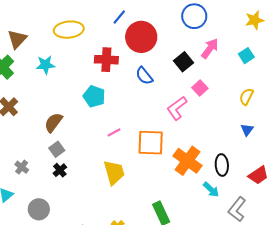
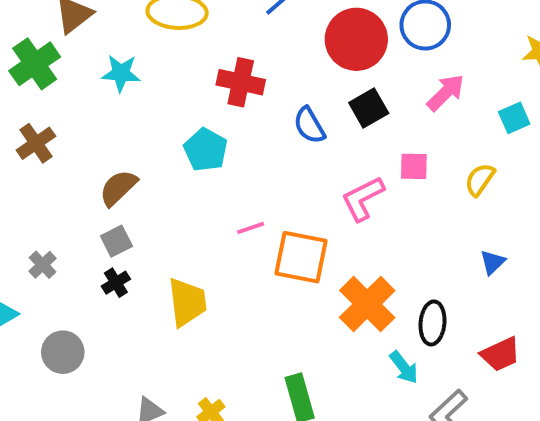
red circle: (141, 37) -> (356, 39), moved
black square: (184, 62) -> (369, 108), moved
pink square: (200, 88) -> (414, 166), turned 35
yellow semicircle: (246, 97) -> (480, 180), moved
pink line: (114, 132) -> (251, 228), moved
yellow trapezoid: (114, 172) -> (187, 302), moved

